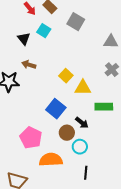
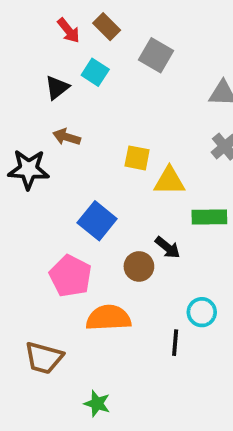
black triangle: (24, 39) -> (57, 88), turned 32
yellow square: (66, 76) -> (137, 158), turned -32
blue square: (56, 109) -> (97, 221), moved
cyan circle: (80, 147) -> (202, 312), moved

